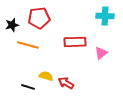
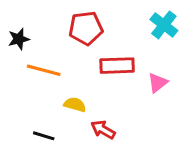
cyan cross: (105, 16) -> (164, 25), turned 36
red pentagon: (39, 18) -> (86, 28), moved
yellow semicircle: (46, 76) -> (75, 105), moved

